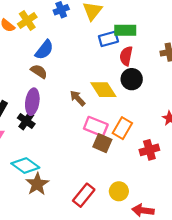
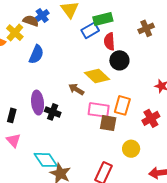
brown semicircle: (39, 71) -> (31, 21), moved
black cross: (26, 121) -> (53, 112), moved
cyan diamond: (25, 166) -> (46, 160), turned 35
yellow circle: (119, 191) -> (131, 149), moved

